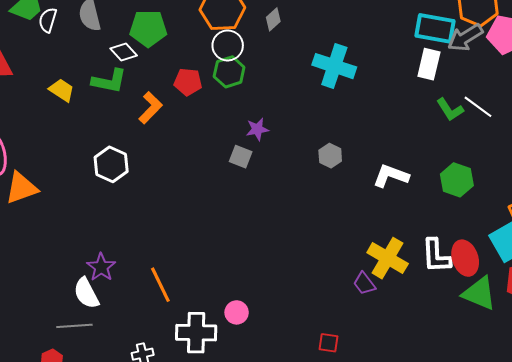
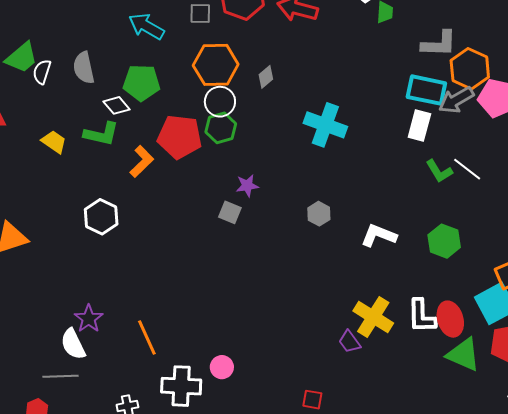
red pentagon: (188, 82) -> (180, 137), size x1.6

